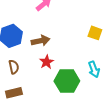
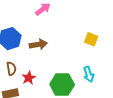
red star: (47, 62) -> (29, 78), moved

